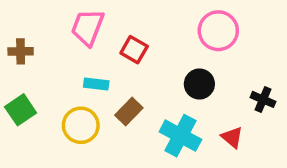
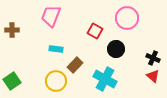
red square: (134, 50) -> (95, 31), moved
green square: (21, 110) -> (12, 81), moved
yellow circle: (81, 125) -> (56, 81), moved
red triangle: (232, 137) -> (153, 76), moved

